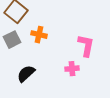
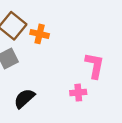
orange cross: (39, 35) -> (40, 34), moved

